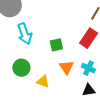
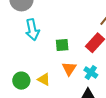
green circle: (21, 68) -> (21, 81), moved

